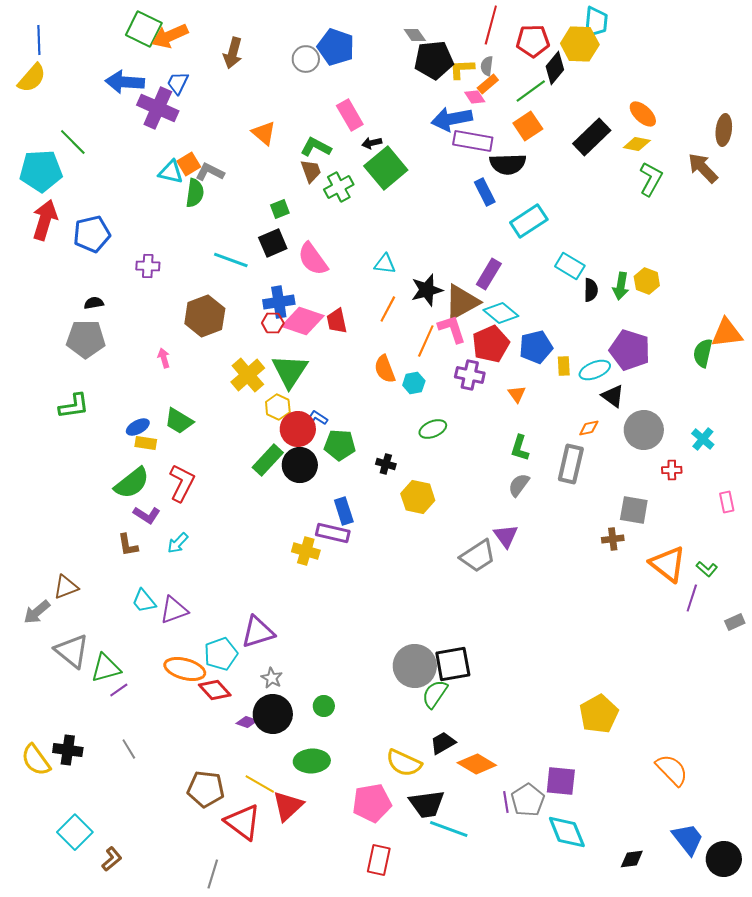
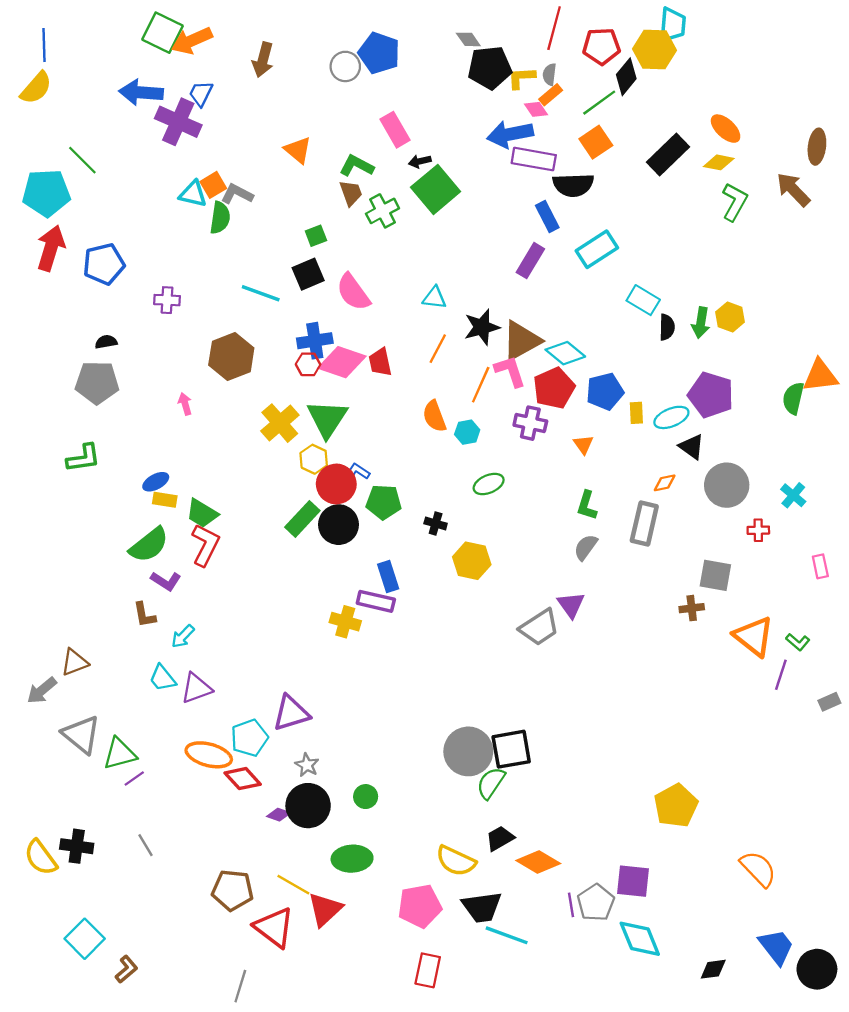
purple rectangle: (489, 274) -> (530, 261), moved
green trapezoid: (179, 421) -> (202, 513), moved
cyan arrow: (178, 543) -> (183, 636), moved

